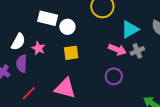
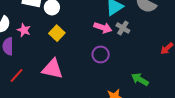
gray cross: (137, 51) -> (123, 28), turned -32
yellow square: (71, 53) -> (57, 33), turned -35

